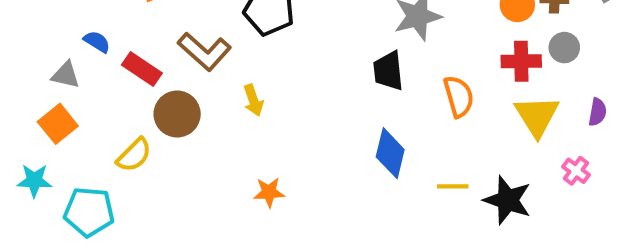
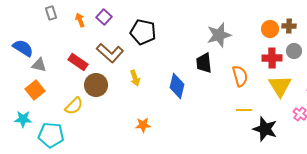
blue semicircle: (97, 42) -> (23, 48), moved, size x1.5
blue diamond: (390, 153) -> (177, 86), moved
yellow line: (453, 186) -> (244, 110), moved

